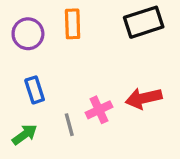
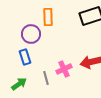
purple circle: (28, 34) -> (31, 34), moved

